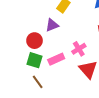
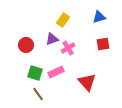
red circle: (35, 41) -> (26, 45), moved
pink cross: (79, 49) -> (68, 48), moved

